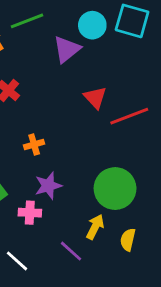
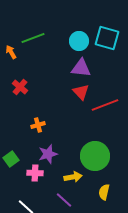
purple triangle: (67, 49) -> (81, 68), moved, turned 45
yellow arrow: (95, 227) -> (73, 177), moved, turned 54

